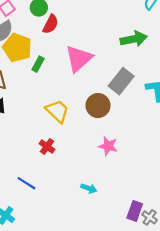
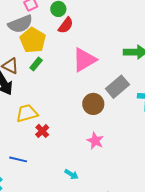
green rectangle: (38, 64) -> (36, 64), moved
yellow trapezoid: (57, 111) -> (27, 113), moved, turned -70
blue line: (26, 183) -> (18, 159), turned -30

